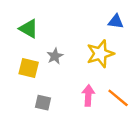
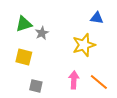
green triangle: (29, 29) -> (24, 24), turned -48
gray star: (55, 56) -> (42, 33), moved

